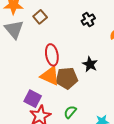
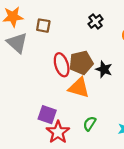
brown square: (40, 17) -> (43, 26), turned -32
orange triangle: (50, 76) -> (79, 88), moved
brown pentagon: (67, 78) -> (81, 63), moved

